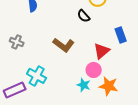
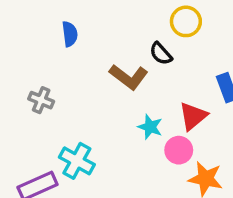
brown L-shape: (64, 45) -> (129, 77), moved
cyan star: (84, 85) -> (150, 127), moved

